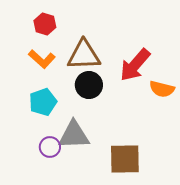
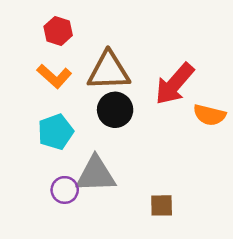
brown square: (125, 159) -> (162, 205), size x0.6

